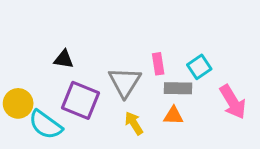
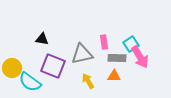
gray triangle: (125, 82) -> (82, 54), turned 45
pink arrow: (233, 102) -> (140, 57), moved

